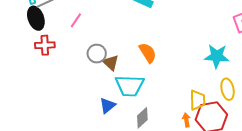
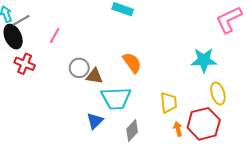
red cross: (45, 45) -> (25, 64), turned 30
brown triangle: (111, 63) -> (94, 76), turned -30
yellow trapezoid: (197, 100) -> (169, 103), moved

